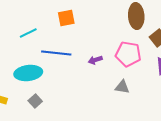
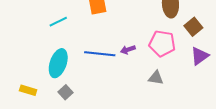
blue line: (56, 53) -> (100, 54), moved
cyan ellipse: (28, 73) -> (58, 63), turned -64

